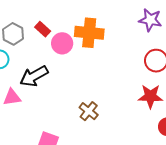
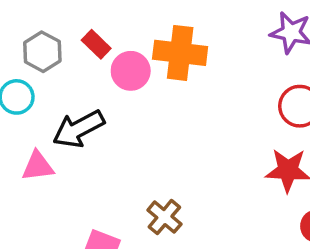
brown cross: (89, 111) -> (164, 217), moved

